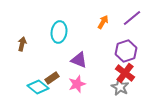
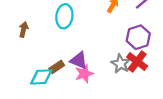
purple triangle: (79, 60) -> (79, 60), moved
cyan diamond: (38, 87) -> (41, 77), turned -40
gray star: (120, 87) -> (121, 64), moved

